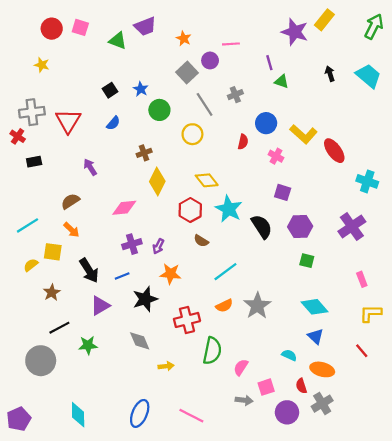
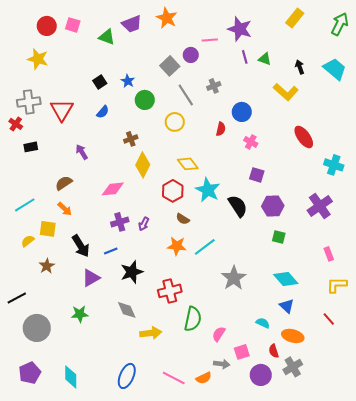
purple star: (295, 32) -> (240, 29), moved
orange star: (184, 38) -> (167, 18), moved, size x1.5
yellow star: (42, 65) -> (38, 59), size x1.5
green triangle: (281, 81) -> (265, 59), moved
yellow L-shape: (303, 134) -> (286, 92), moved
orange star: (170, 274) -> (177, 246), moved
orange semicircle: (224, 306) -> (204, 378), moved
black line: (59, 328) -> (17, 298), moved
yellow arrow: (166, 366) -> (151, 333), size x1.5
purple pentagon: (19, 419) -> (30, 373), moved

